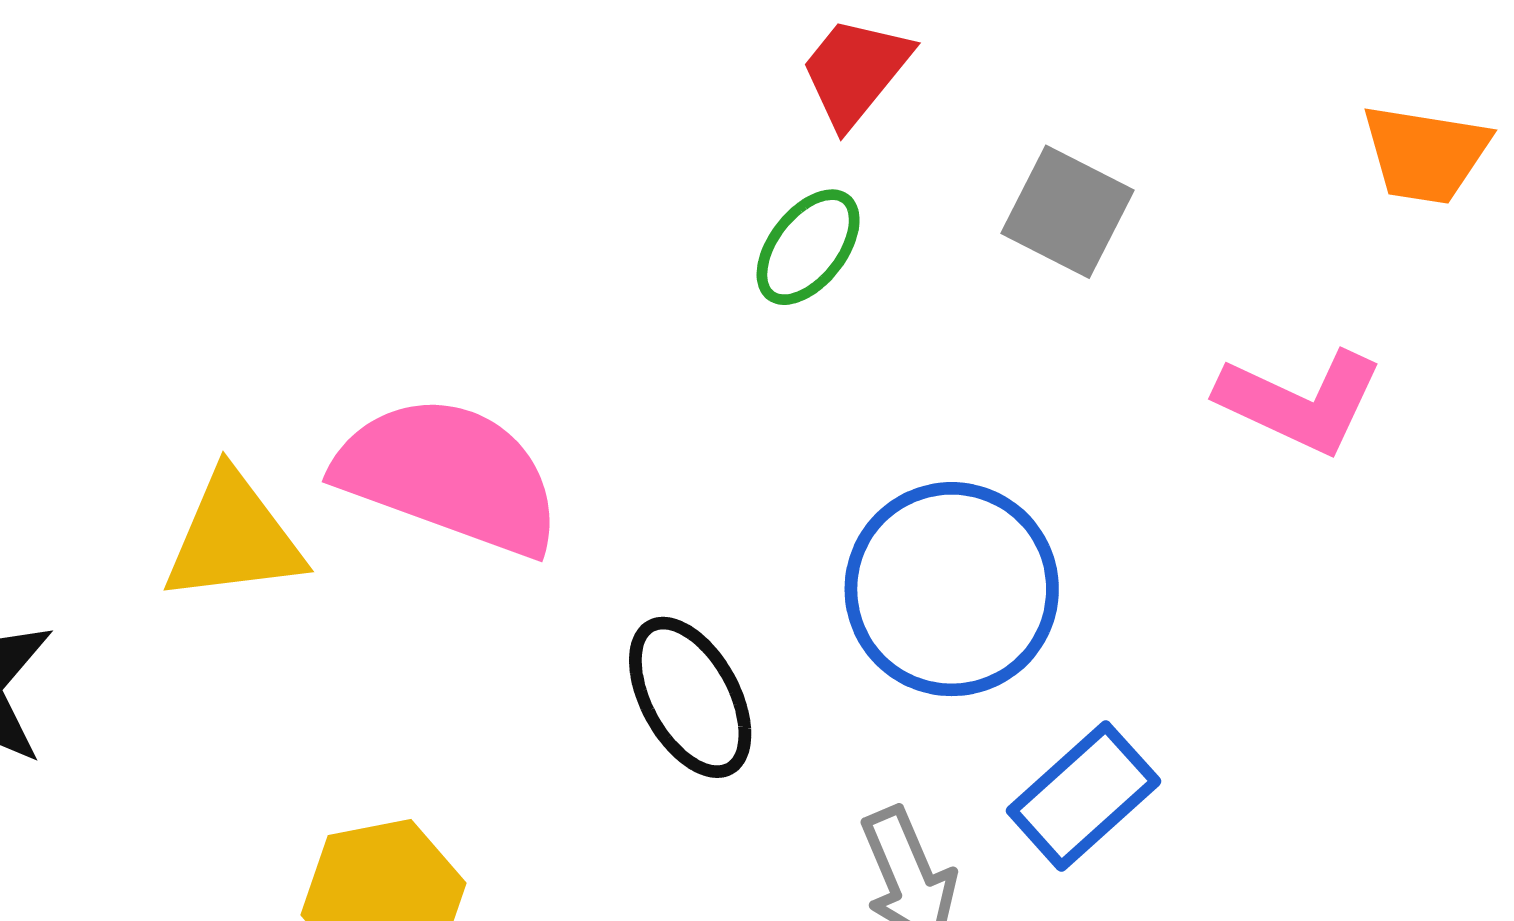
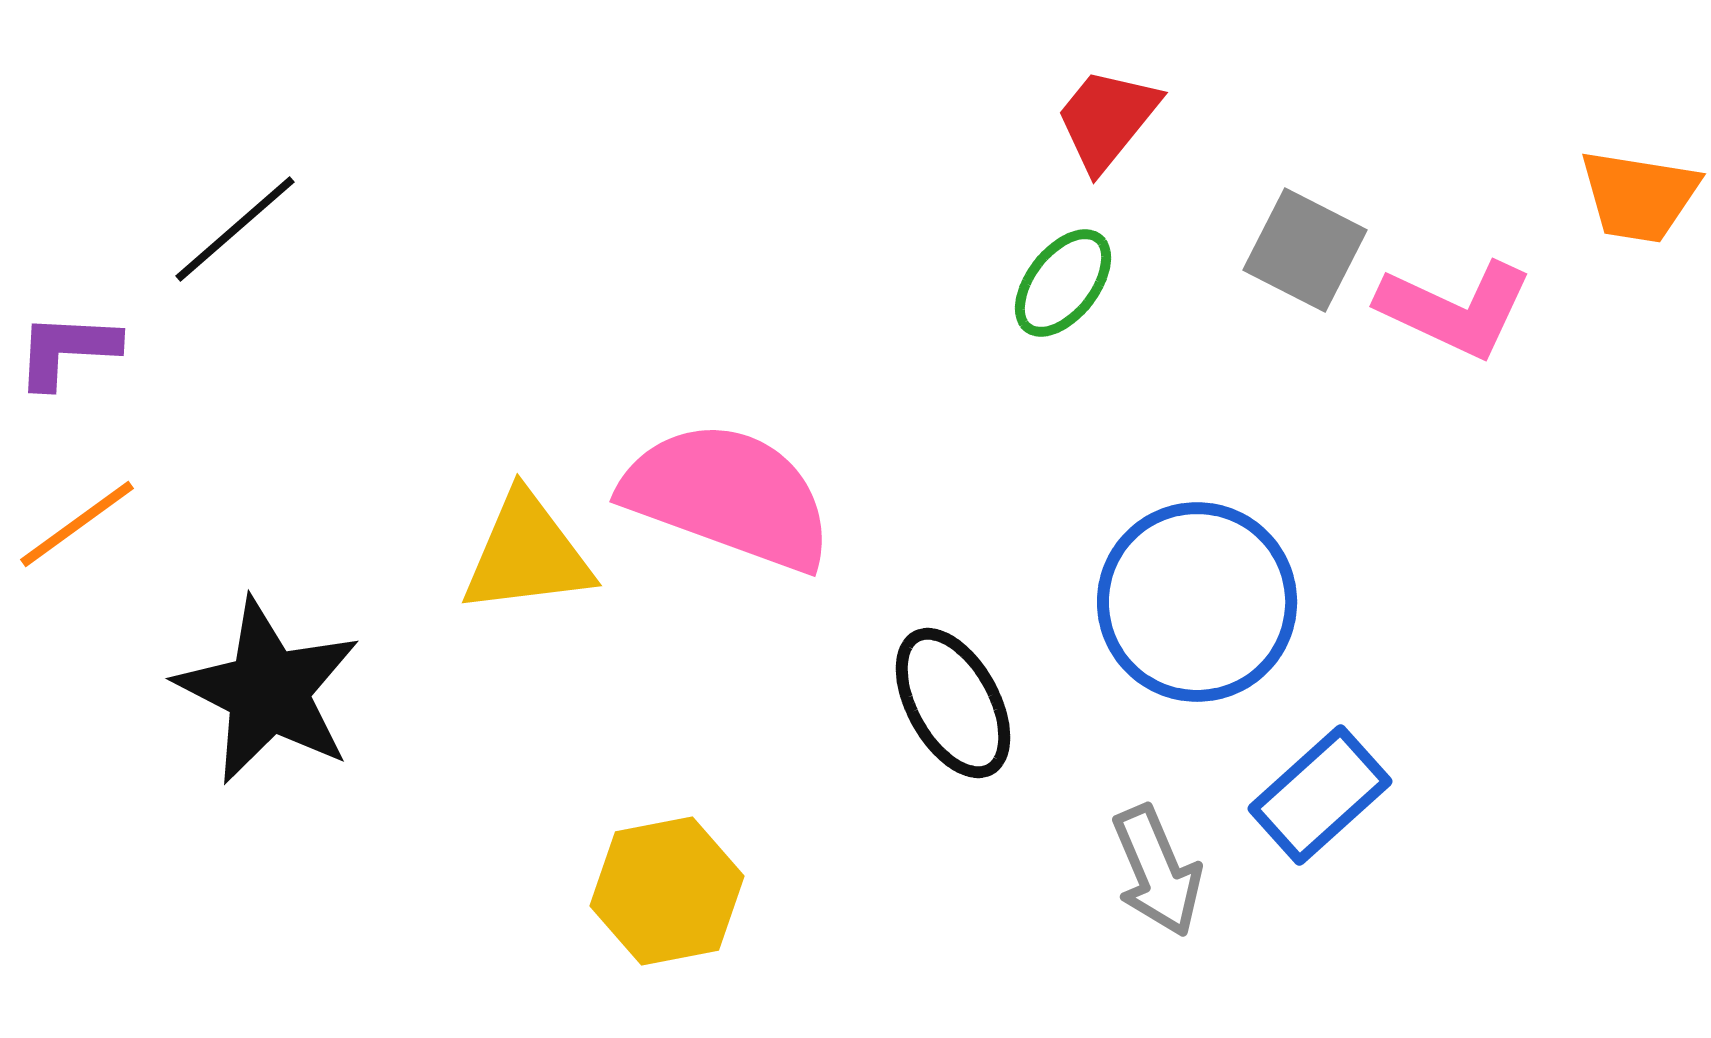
pink L-shape: (1300, 402) -> (1455, 309), moved

